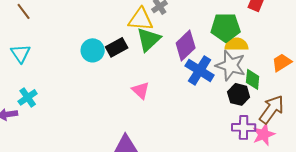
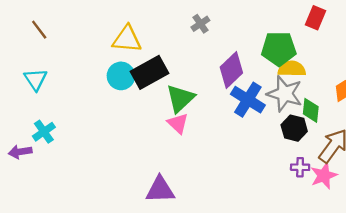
yellow triangle: (141, 19) -> (127, 39), moved
green triangle: (149, 39) -> (180, 98), moved
black rectangle: (117, 47) -> (149, 72), size x1.4
purple cross: (244, 127) -> (300, 167), size x0.7

